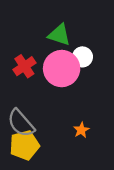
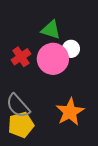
orange star: (81, 130) -> (70, 112), size x2.0

